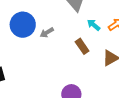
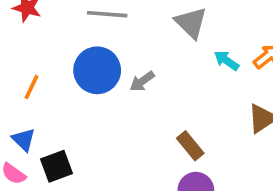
brown rectangle: (82, 46) -> (190, 146), moved

